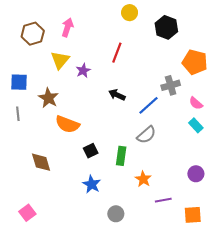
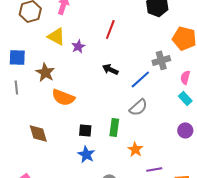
yellow triangle: (60, 60) -> (56, 36), turned -42
pink semicircle: (196, 103) -> (185, 77), turned 64
black square: (91, 151) -> (85, 130), moved, turned 32
purple circle: (196, 174) -> (185, 130), moved

